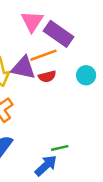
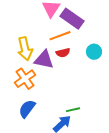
purple triangle: (23, 68) -> (44, 60), moved

